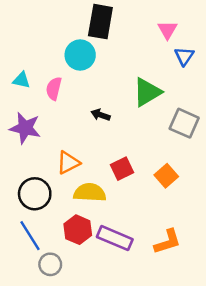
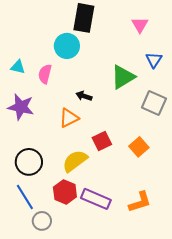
blue triangle: (184, 56) -> (154, 60), moved
orange triangle: (68, 163) -> (69, 118), moved
yellow semicircle: (90, 193) -> (75, 161), turned -40

